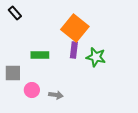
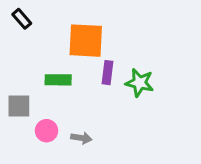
orange square: (75, 28) -> (86, 41), moved, turned -36

